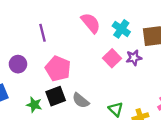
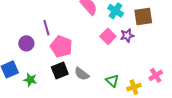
purple line: (43, 33) -> (46, 28), moved
green star: (34, 105) -> (30, 80), moved

